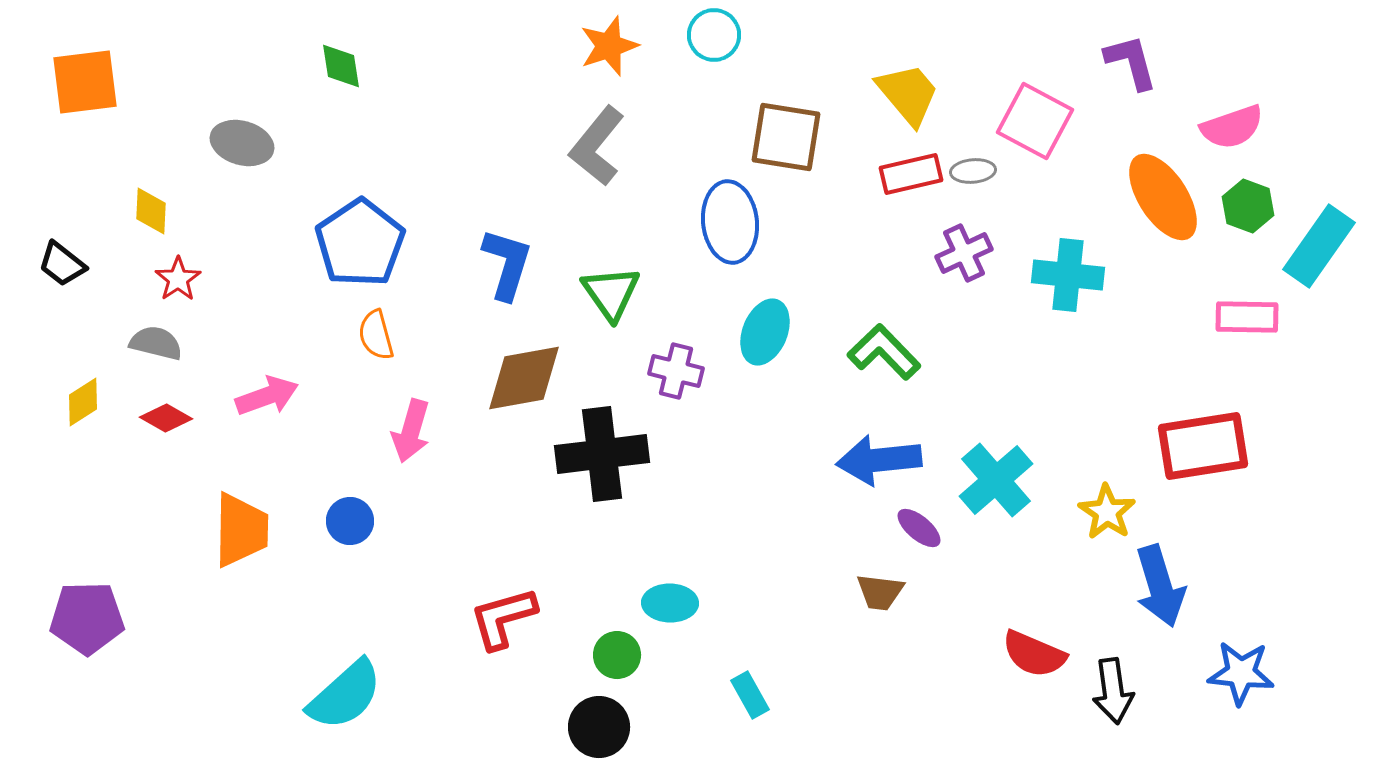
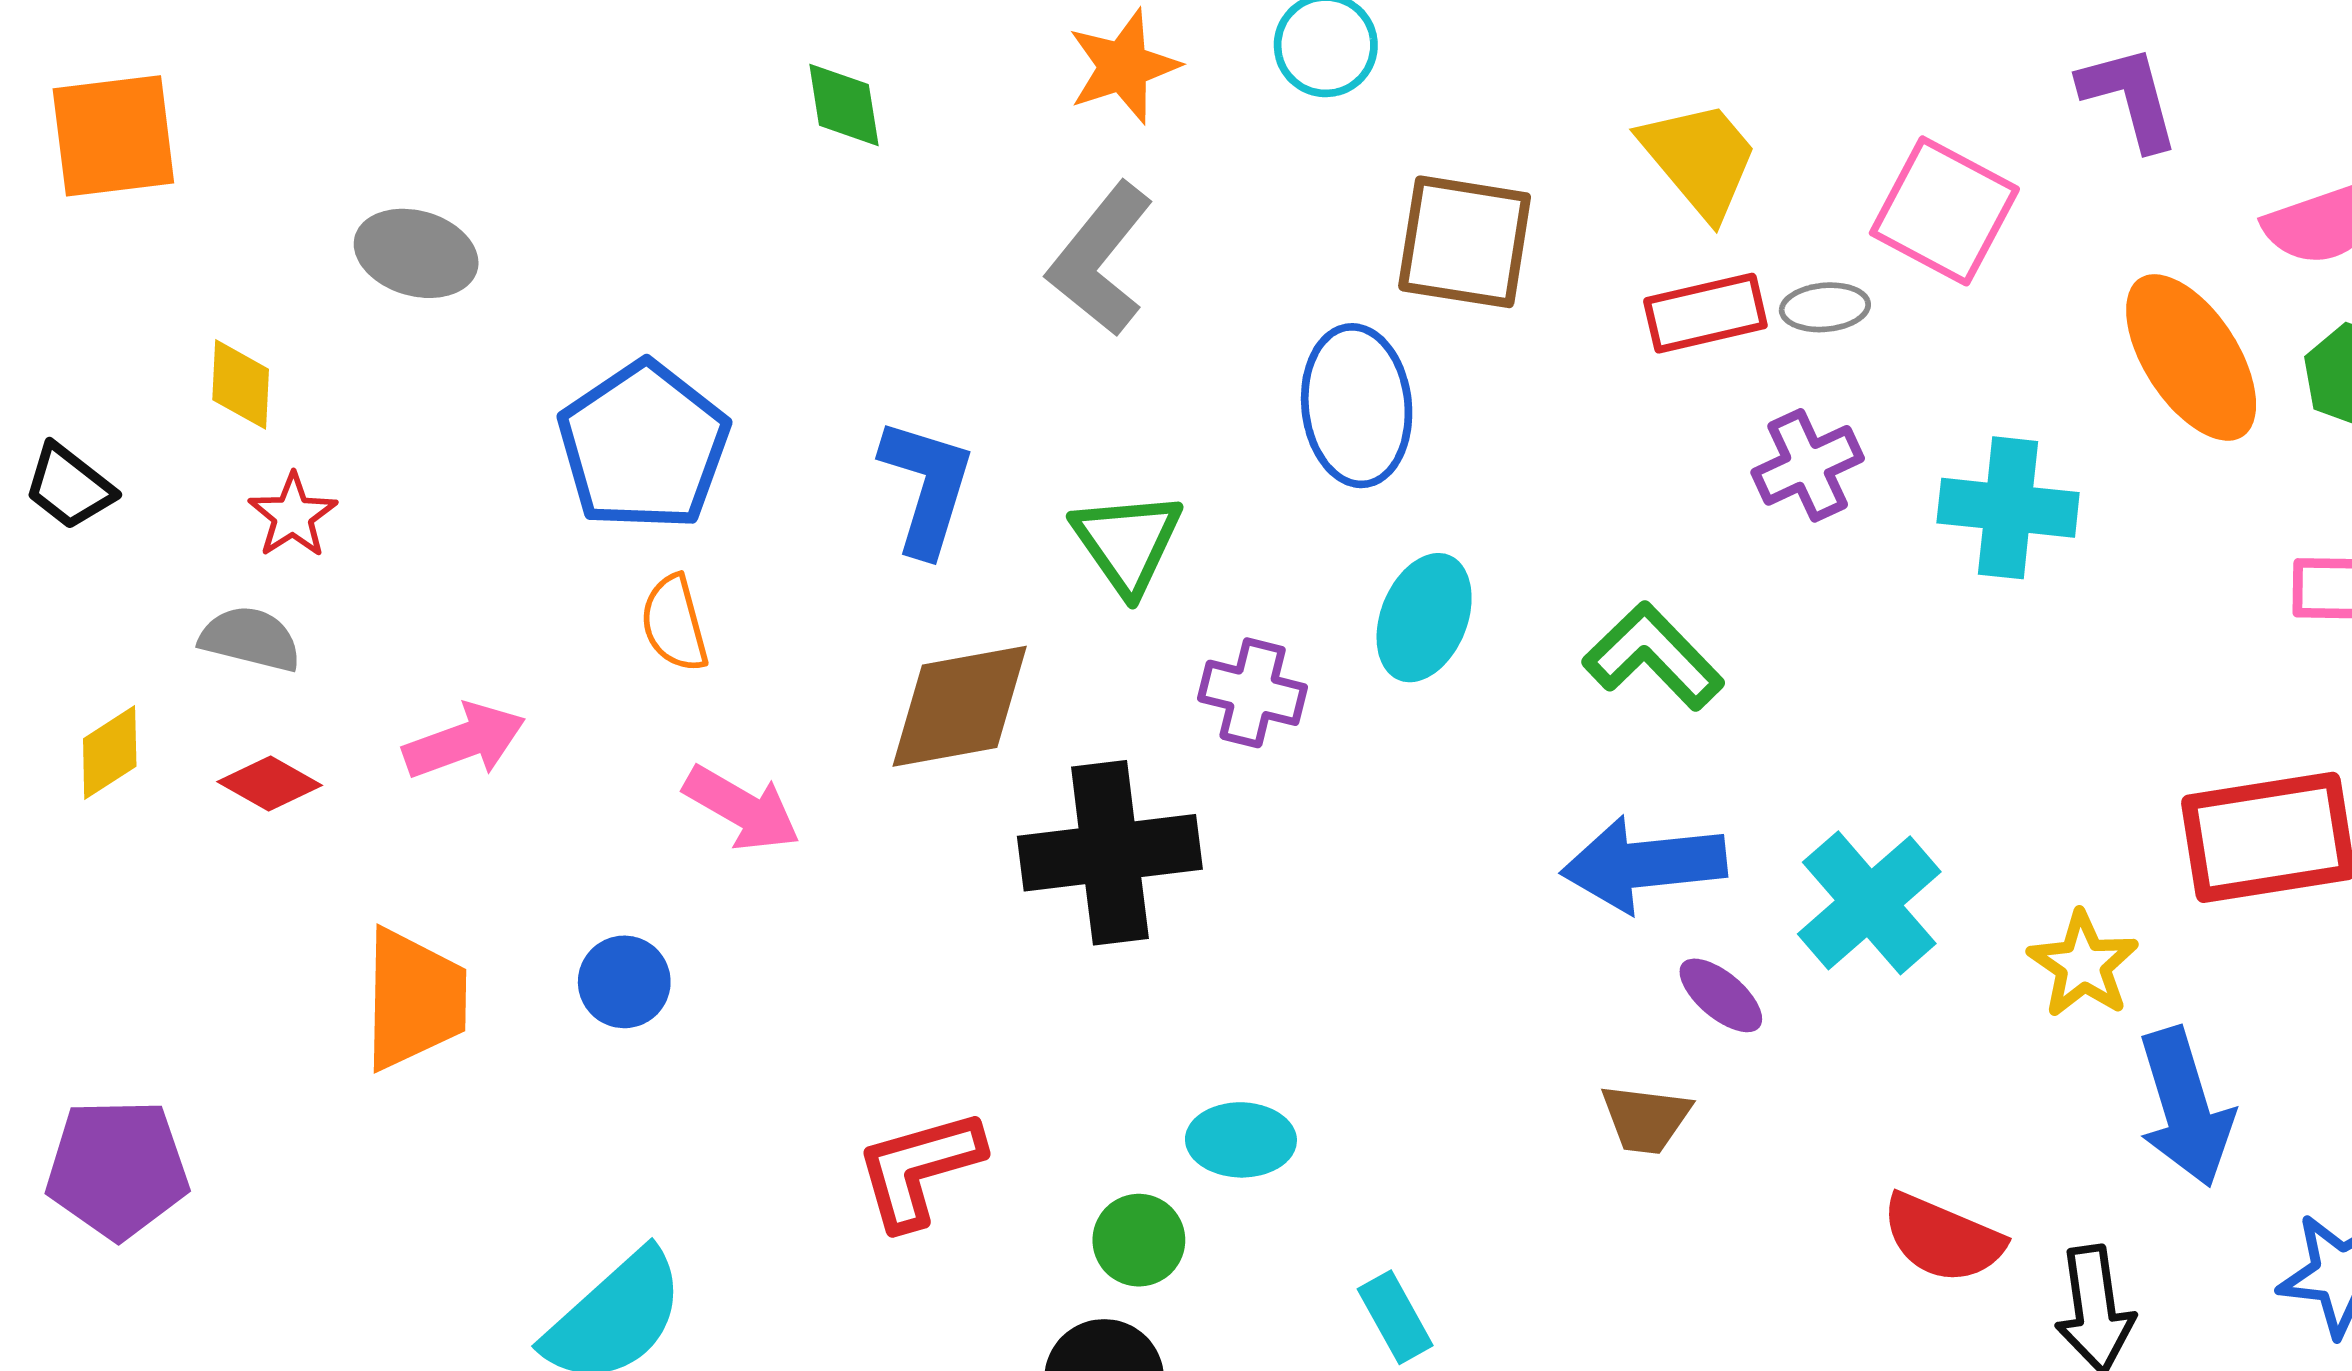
green diamond: (341, 66) -> (844, 105), moved
pink arrow: (411, 431) -> (742, 808), turned -76

